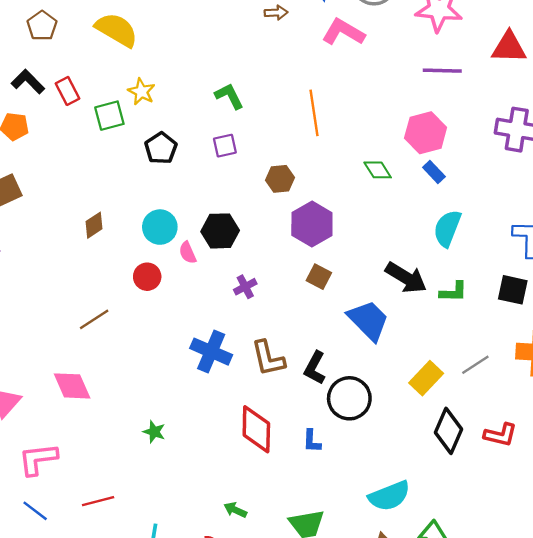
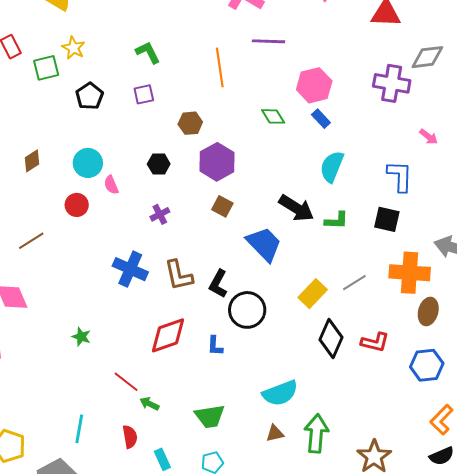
purple line: (442, 71) -> (269, 41), moved
black hexagon: (220, 231) -> (159, 164), moved, size x0.7
red diamond: (256, 429) -> (168, 335), turned 69
red line: (98, 501) -> (126, 382), moved, turned 52

